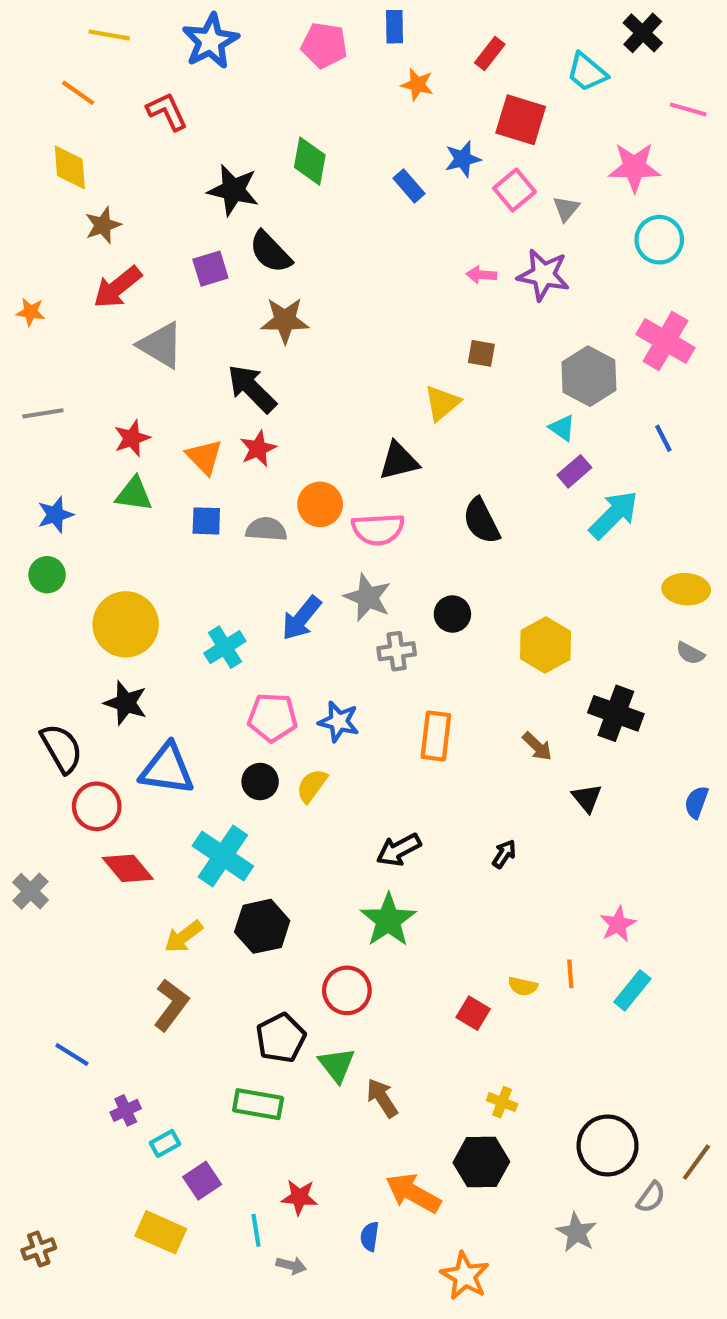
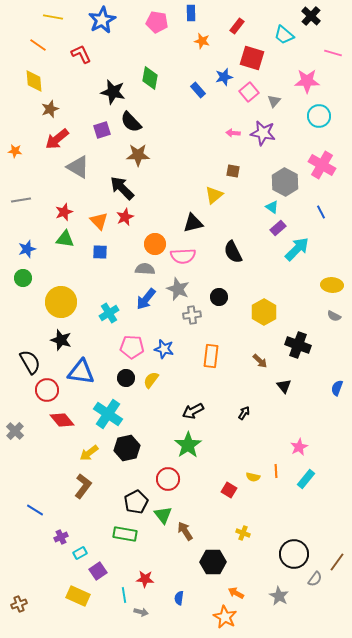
gray semicircle: (266, 529) -> (145, 269), moved
black hexagon: (481, 1162) -> (213, 562), moved
orange arrow: (413, 1193) -> (236, 593), moved, size x0.6

